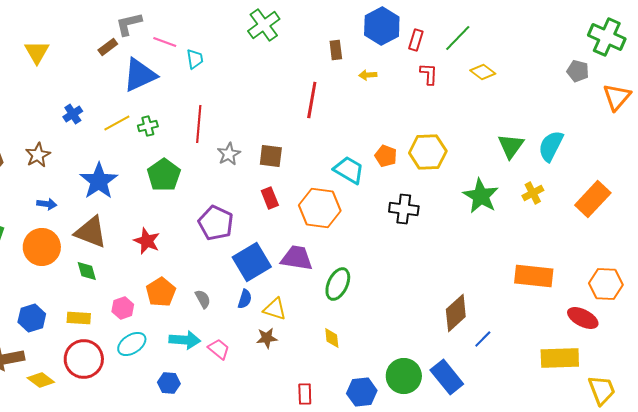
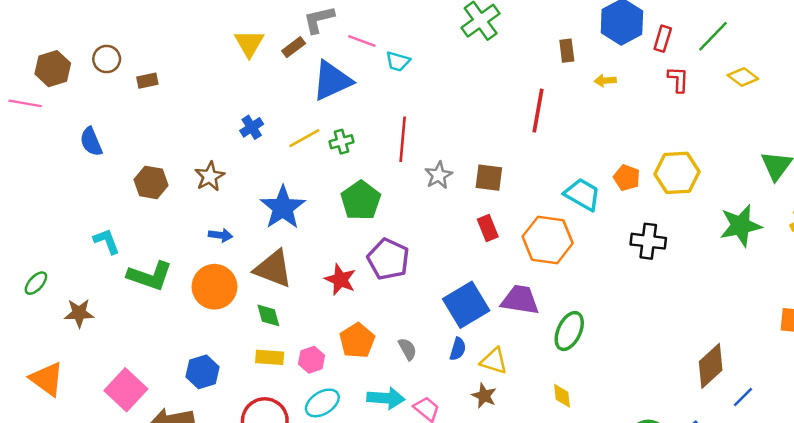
yellow triangle: (37, 52) -> (249, 43), moved
cyan trapezoid: (195, 59) -> (398, 61), turned 115
green star: (481, 196) -> (741, 226), turned 30
purple pentagon: (216, 223) -> (388, 259), moved
yellow rectangle: (79, 318) -> (270, 357), moved
brown star: (267, 338) -> (484, 396), turned 30

